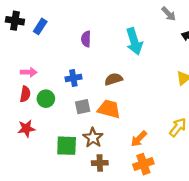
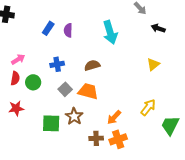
blue rectangle: (40, 26) -> (48, 28), moved
pink arrow: (29, 72) -> (18, 59), turned -32
gray square: (83, 107) -> (65, 89), turned -32
brown cross: (100, 163) -> (96, 138), moved

